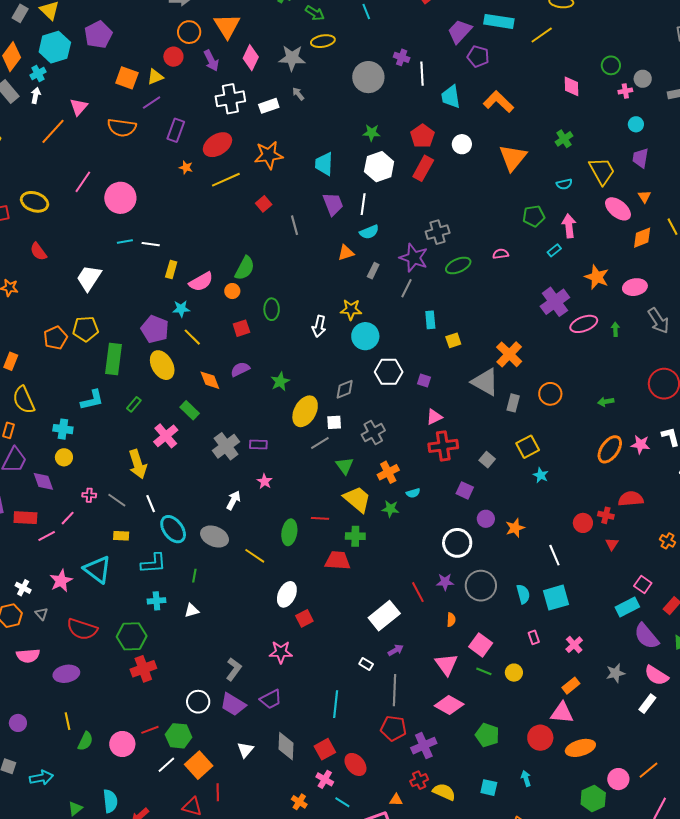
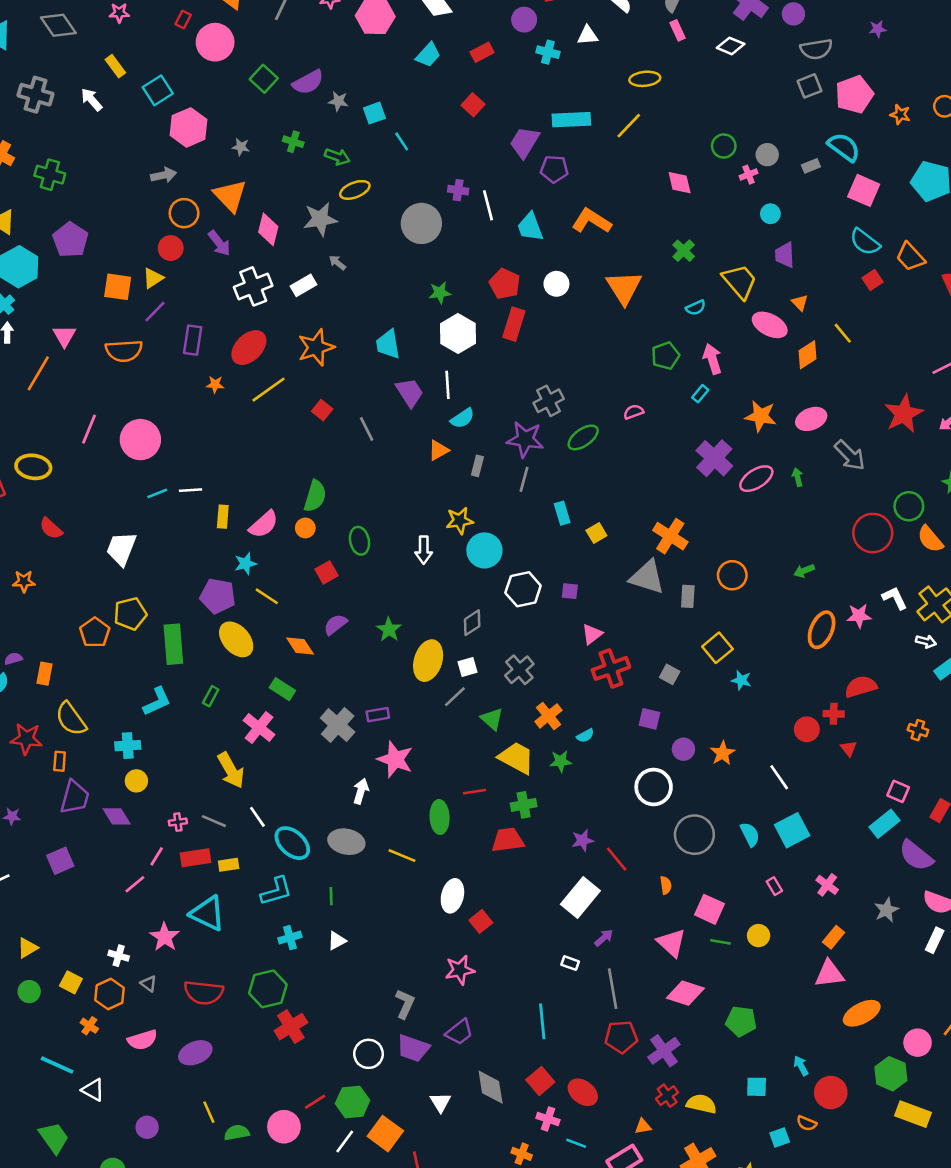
pink star: (265, 481) -> (395, 759), size x1.8
red rectangle: (25, 518) -> (196, 858), moved
purple star: (445, 582) -> (583, 840), moved
red circle: (540, 738) -> (831, 1092), moved
green semicircle: (85, 741) -> (237, 1133), turned -114

